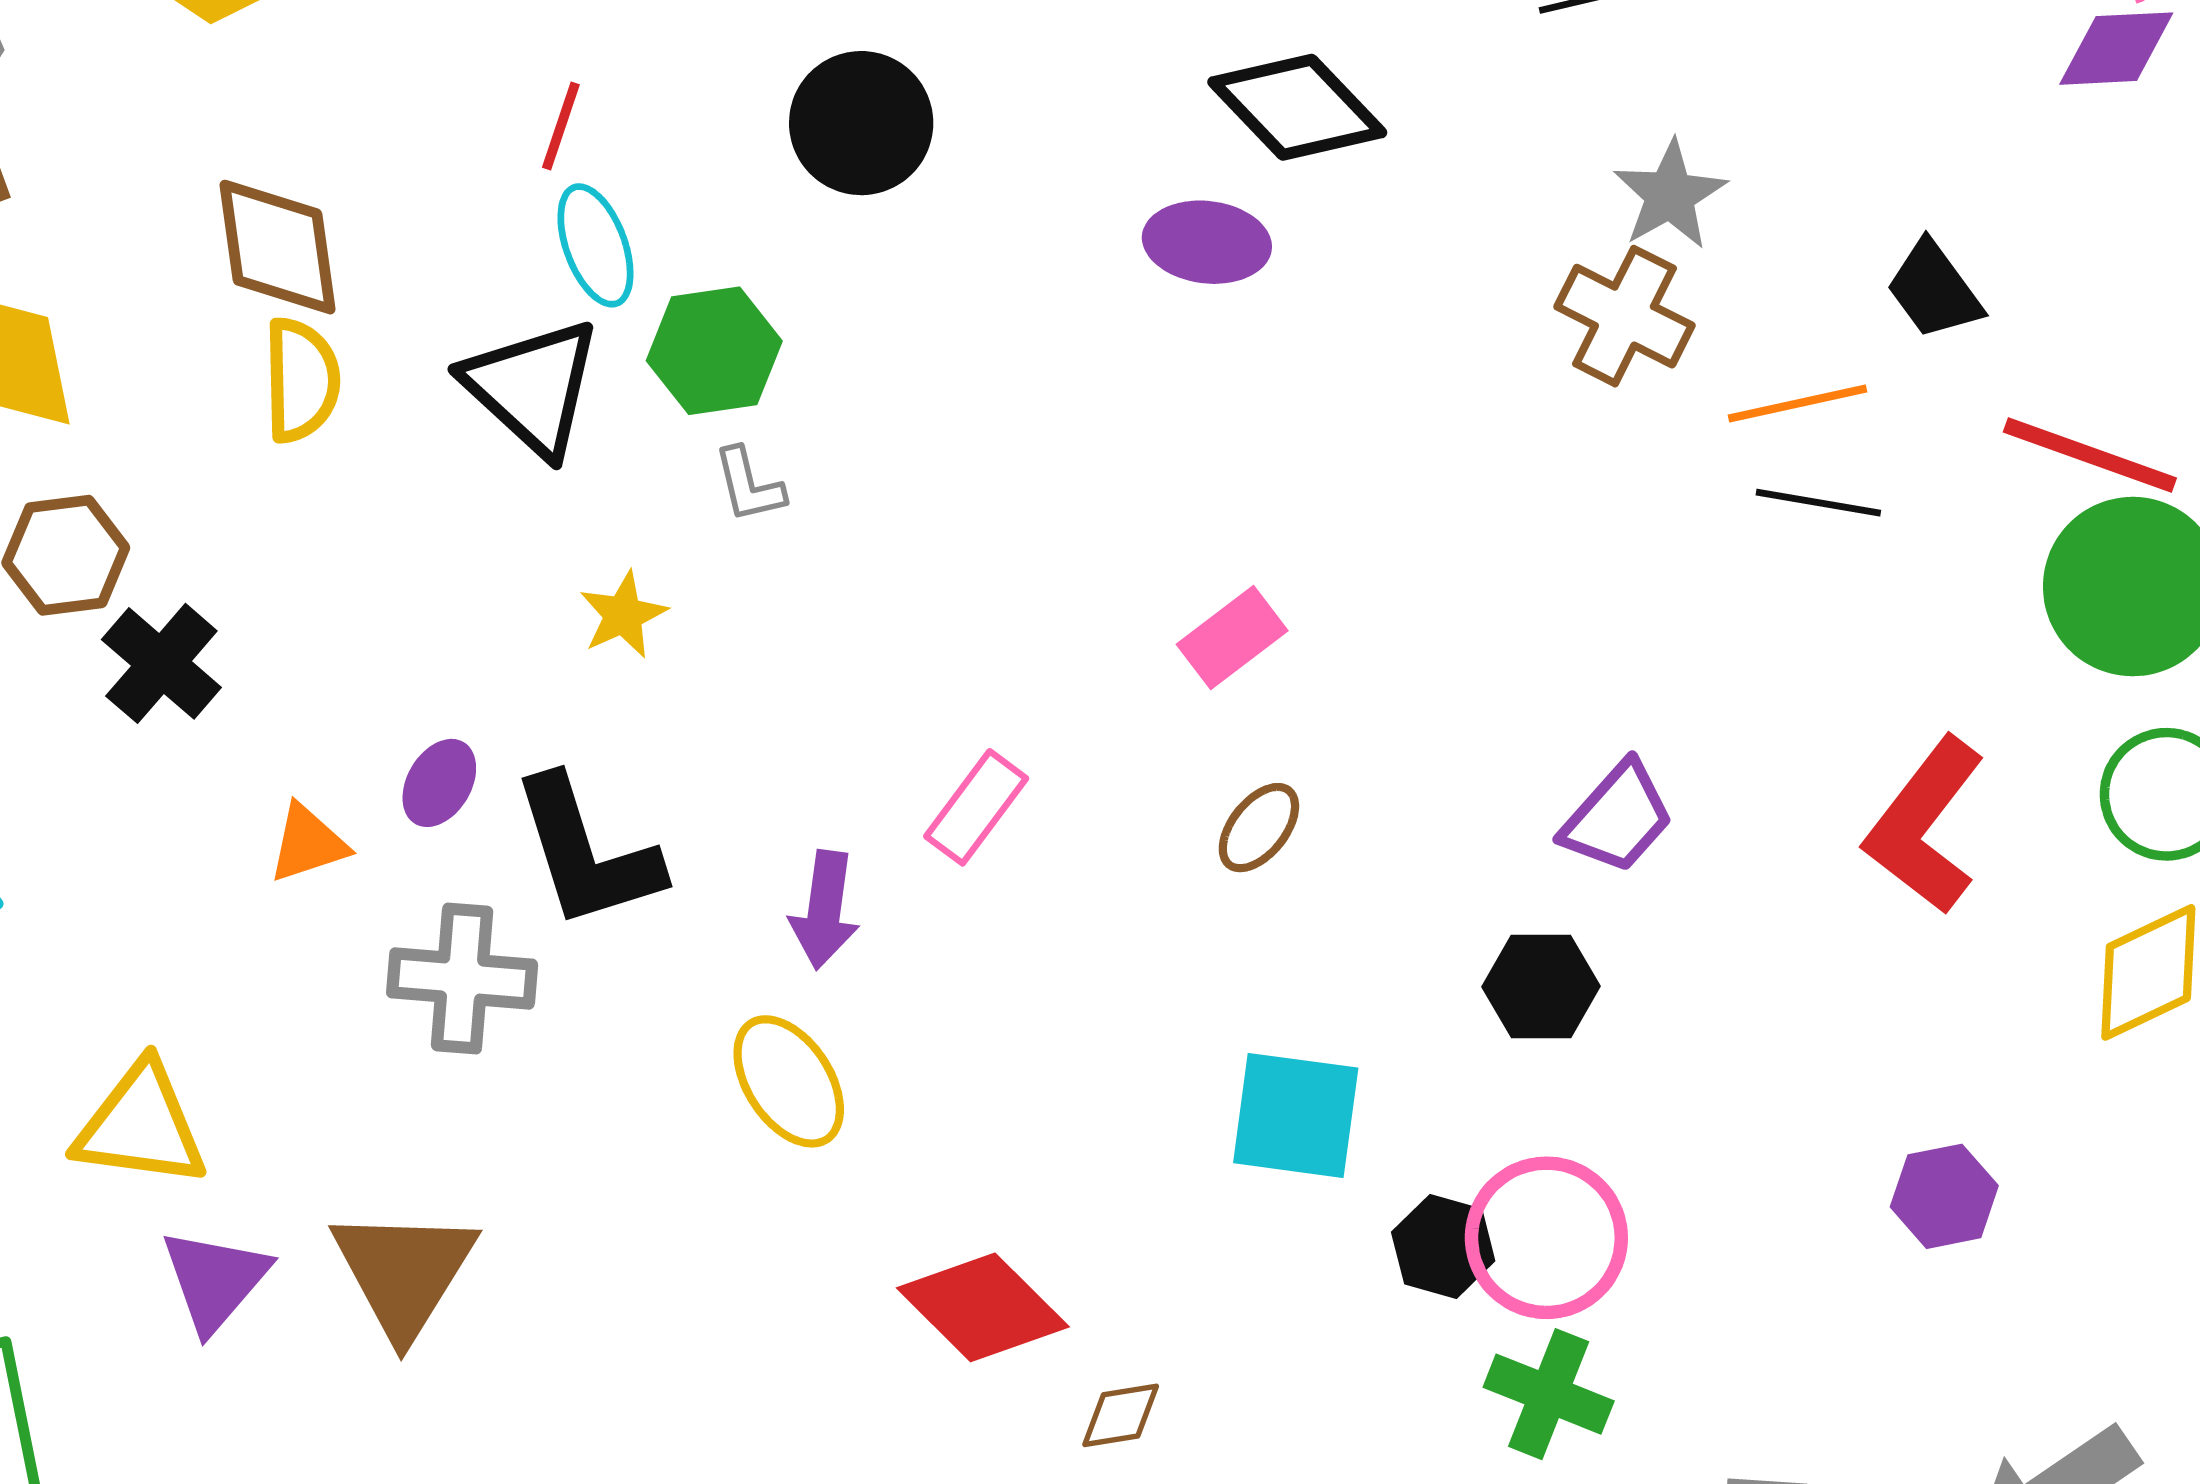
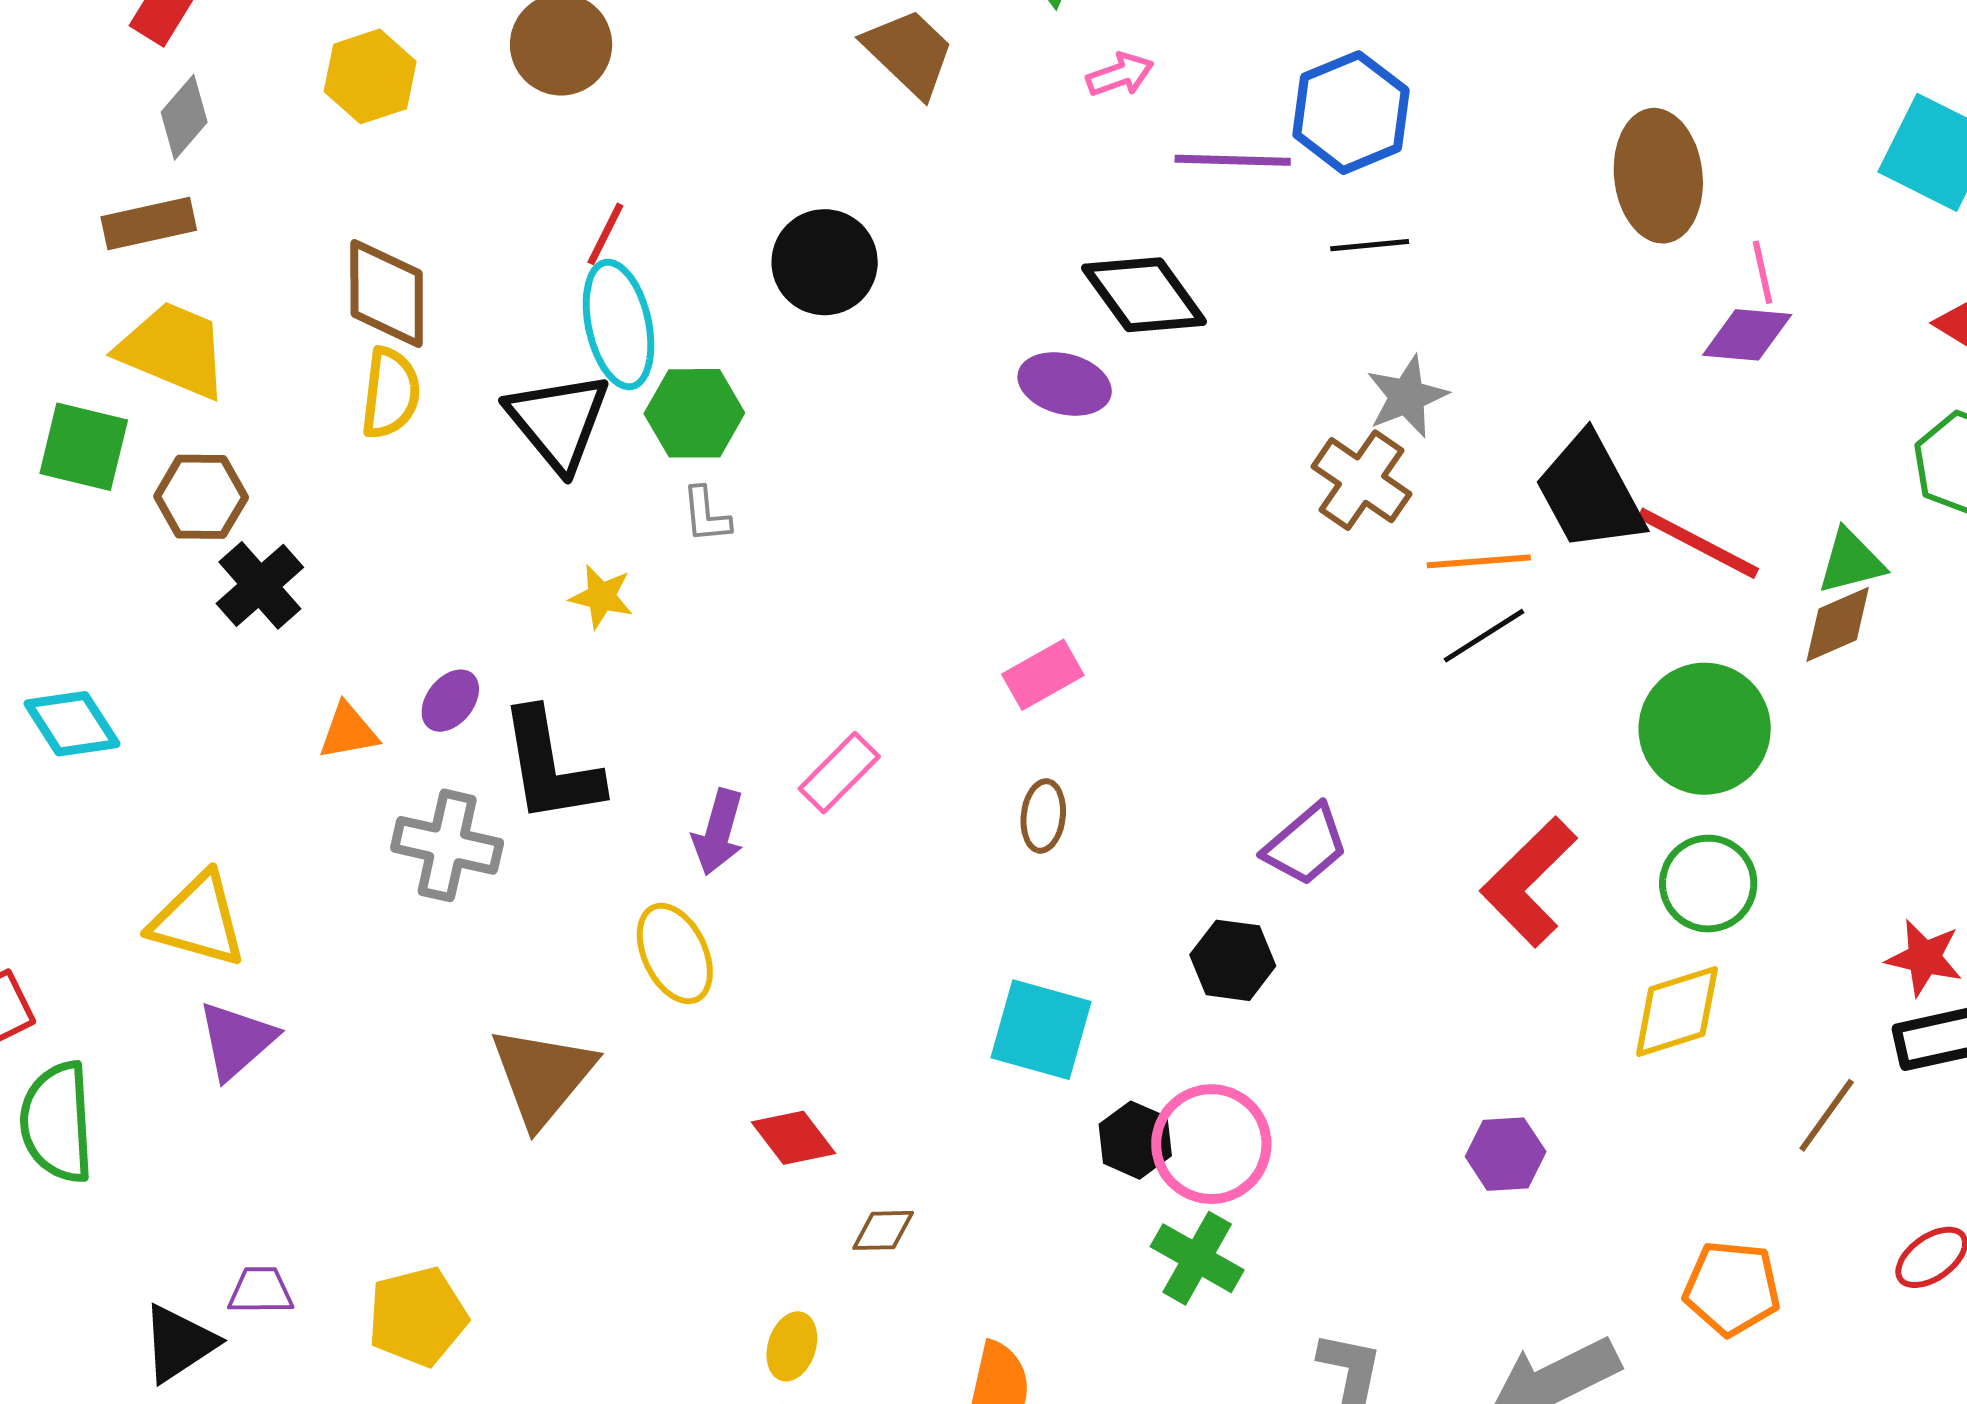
cyan ellipse: (595, 245) -> (619, 325), size x1.4
black trapezoid: (1934, 290) -> (1590, 492), size x1.6
red line: (2090, 455) -> (1698, 543), moved
black line: (1818, 503) -> (1484, 636), turned -50
yellow star: (623, 615) -> (601, 597), turned 30
brown ellipse: (1259, 828) -> (1043, 816), turned -40
brown triangle: (404, 1272) -> (542, 1076), moved
red diamond: (983, 1307) -> (793, 1138), size x0.7

